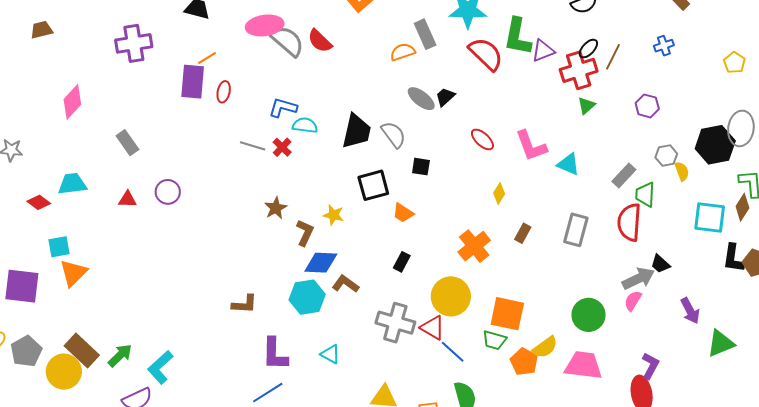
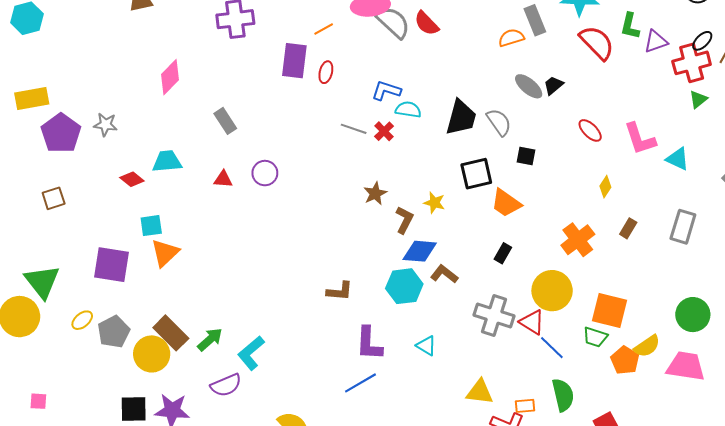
green L-shape: (518, 37) -> (630, 26), size x0.7
orange line: (207, 58) -> (324, 29), moved
orange trapezoid: (403, 213) -> (506, 203), size x1.4

